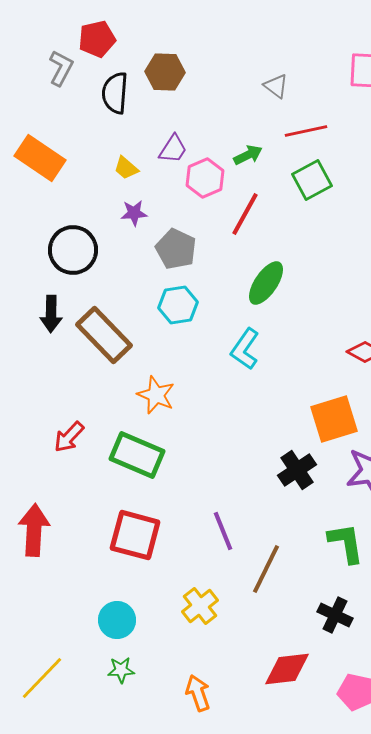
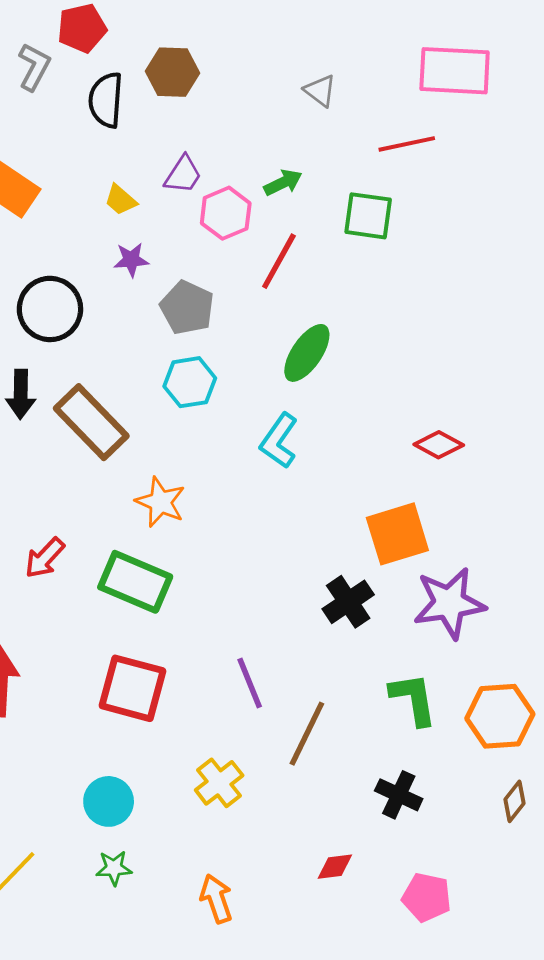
red line: (306, 131) -> (407, 144), moved
green square: (312, 180) -> (368, 216), turned 36
red diamond: (287, 669) -> (335, 867), size x0.6

